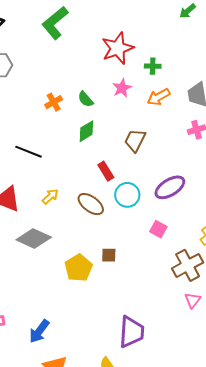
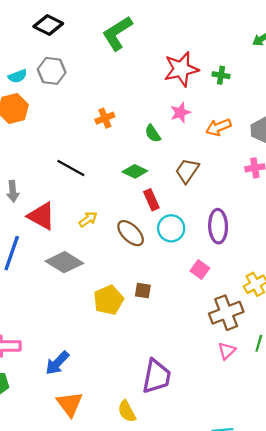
green cross: (153, 66) -> (221, 75), moved
green semicircle: (86, 99) -> (153, 133), moved
green diamond: (86, 131) -> (135, 171), moved, turned 50
purple ellipse: (170, 187) -> (218, 226), turned -68

